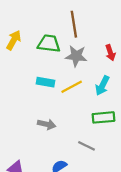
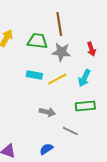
gray arrow: (47, 124) -> (47, 112), moved

